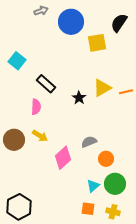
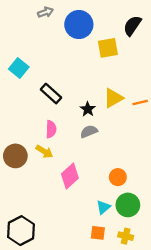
pink semicircle: (36, 107) -> (51, 129), moved
gray semicircle: (89, 142) -> (89, 131), moved

